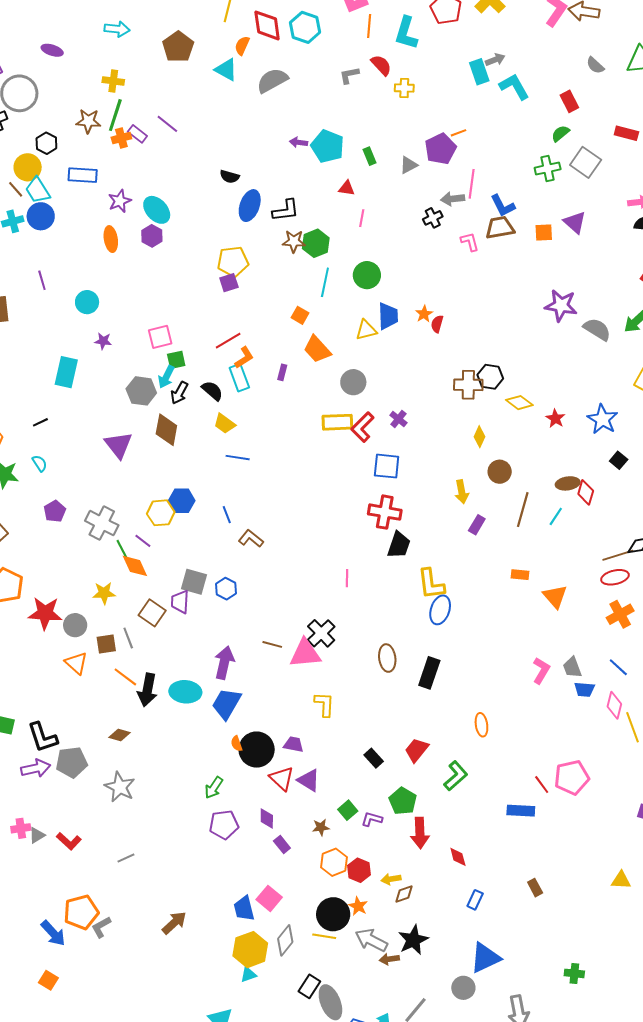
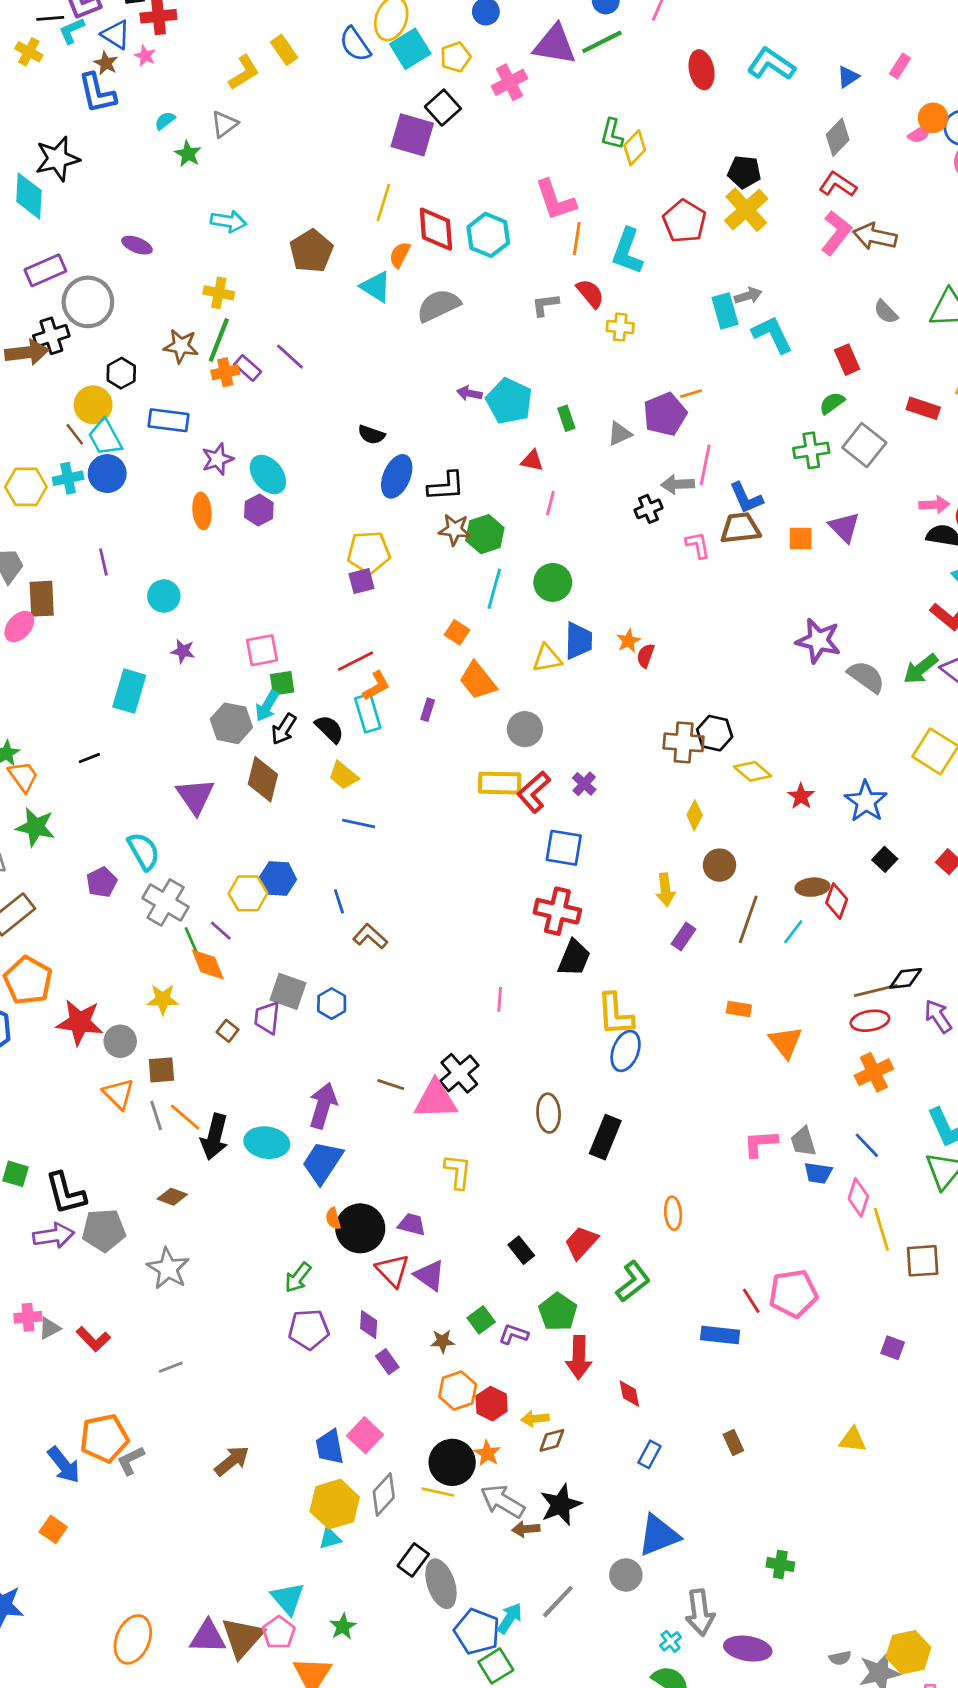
cyan semicircle: (40, 463) -> (144, 851), moved, size x1.6
brown square: (152, 613) -> (228, 1031), size x0.6
gray line: (128, 638) -> (156, 1115), moved
pink L-shape: (541, 671) -> (760, 1143), turned -128

